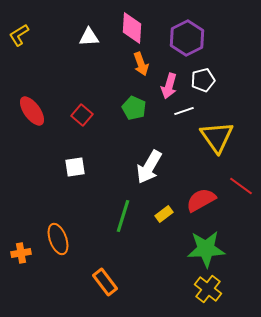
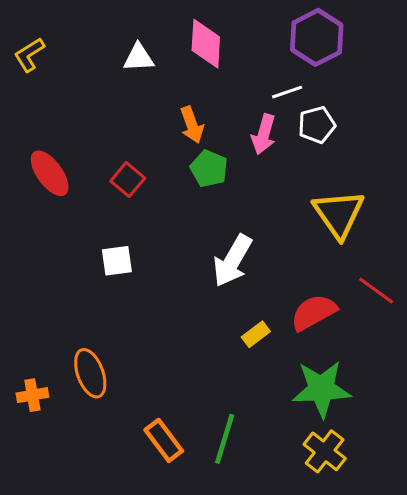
purple hexagon: (187, 38) -> (317, 37), moved
orange arrow: (141, 64) -> (192, 125), moved
white line: (184, 111) -> (287, 92), moved
green line: (123, 216) -> (225, 439), moved

